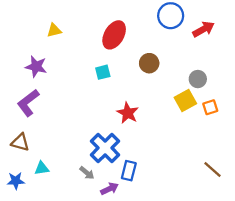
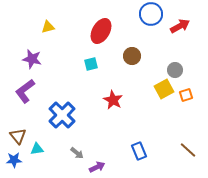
brown triangle: (20, 142) -> (18, 136), moved, turned 36
blue cross: (105, 148) -> (62, 115), moved
blue rectangle: (129, 171) -> (139, 151), moved, turned -36

